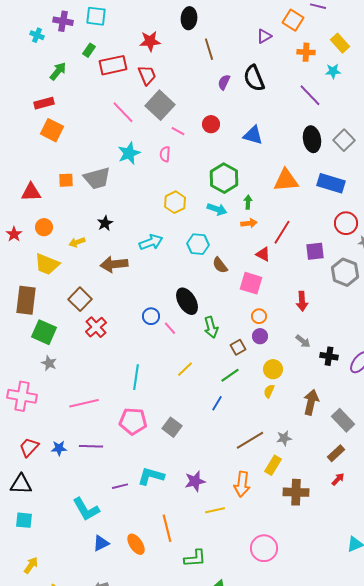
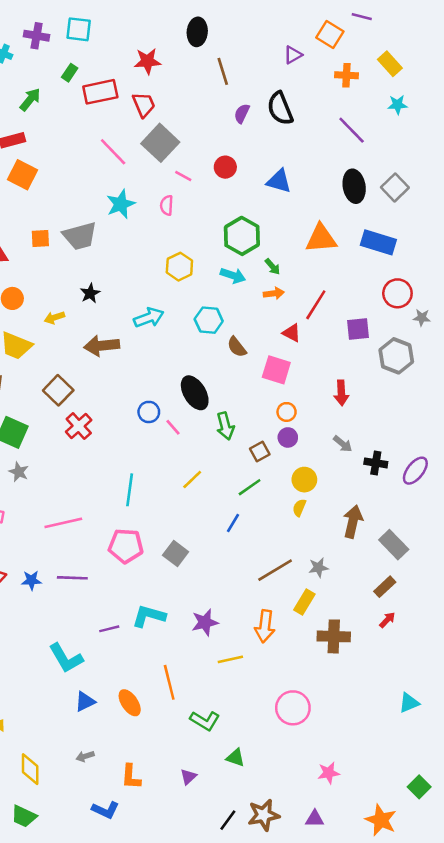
cyan star: (333, 71) -> (397, 105), moved
green arrow: (248, 202) -> (272, 267), turned 136
green L-shape: (195, 558) -> (205, 721), turned 35

